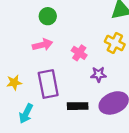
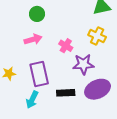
purple star: (98, 74) -> (83, 64), size x1.5
cyan arrow: (26, 114) -> (32, 100), moved

